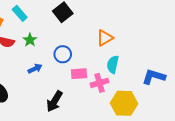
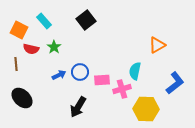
orange triangle: (105, 38) -> (157, 45), moved
blue circle: (63, 54) -> (80, 72), moved
blue L-shape: (154, 77) -> (175, 83), turned 125

